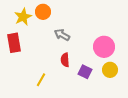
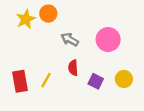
red rectangle: (14, 43) -> (20, 81), moved
pink circle: (104, 47) -> (108, 39), moved
yellow line: (41, 80) -> (46, 80), moved

